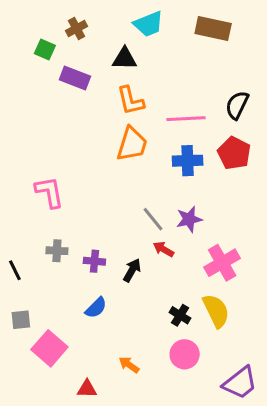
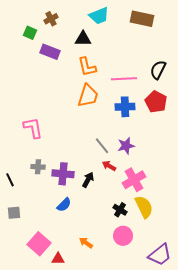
purple cross: (94, 261) -> (63, 174), size x1.5
pink cross: (222, 263) -> (134, 180), moved
pink square: (49, 348) -> (39, 244), moved

